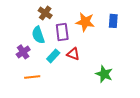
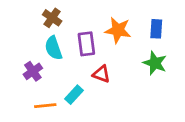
brown cross: (45, 13) -> (52, 18), moved
cyan rectangle: (53, 56) -> (74, 95), moved
green star: (104, 74) -> (155, 63), moved

